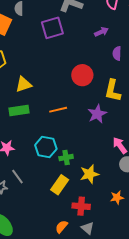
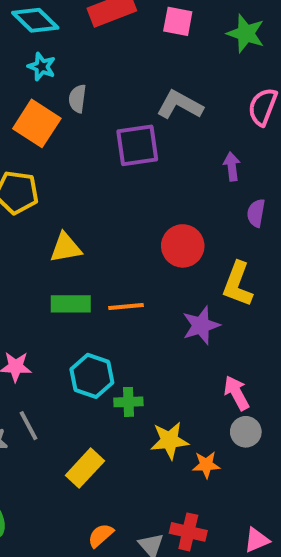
purple arrow: (101, 32) -> (232, 167), turned -80
green rectangle: (19, 111) -> (71, 304), moved
yellow rectangle: (60, 185) -> (85, 468), moved
orange star: (117, 197) -> (206, 465), moved
red cross: (81, 206) -> (188, 532), moved

